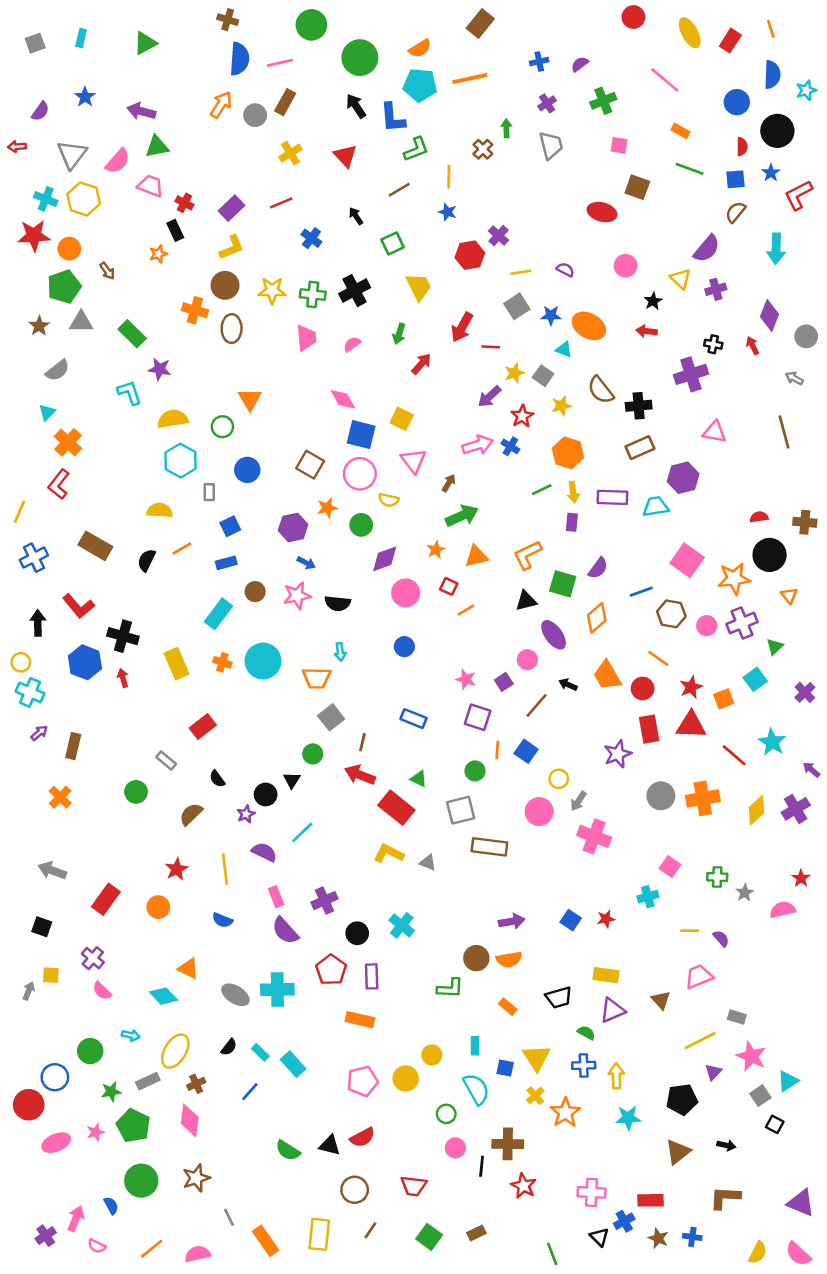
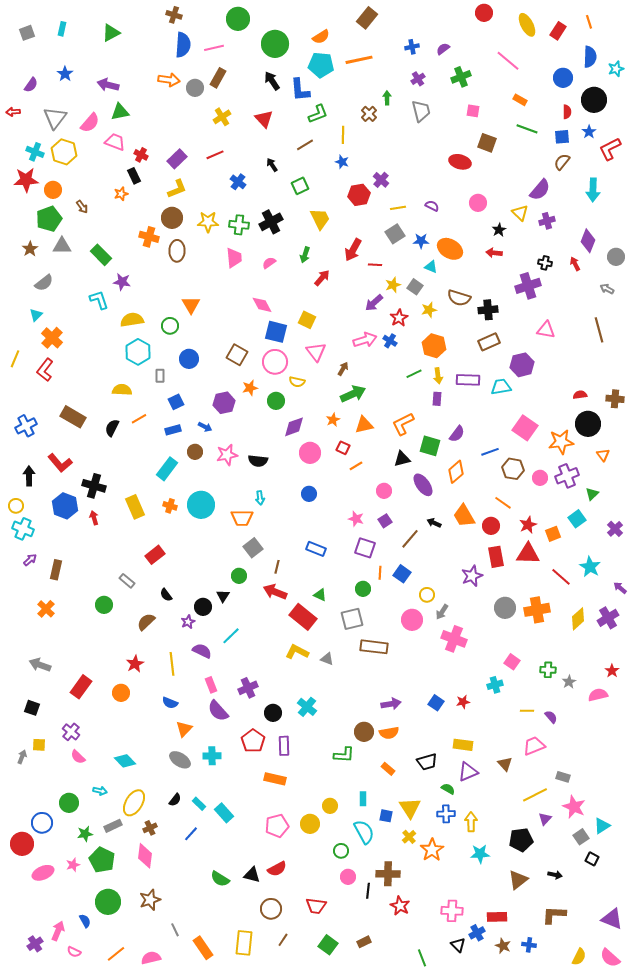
orange arrow: (221, 105) -> (169, 80), turned 65
brown semicircle: (601, 390) -> (459, 298), turned -35
yellow line: (20, 512) -> (15, 359), moved
blue arrow: (306, 563) -> (205, 427), moved
pink circle: (527, 660) -> (384, 491), moved
orange triangle: (188, 969) -> (184, 729), moved, turned 48
cyan cross: (277, 990) -> (212, 756), size x0.7

